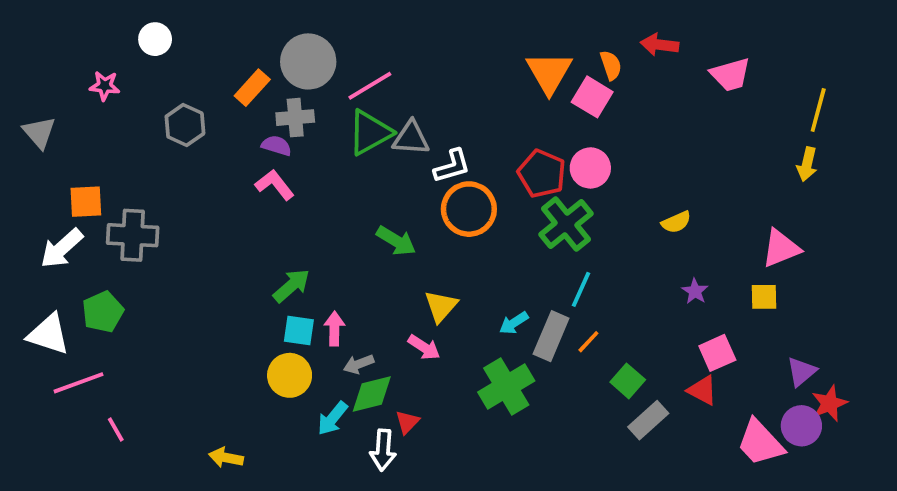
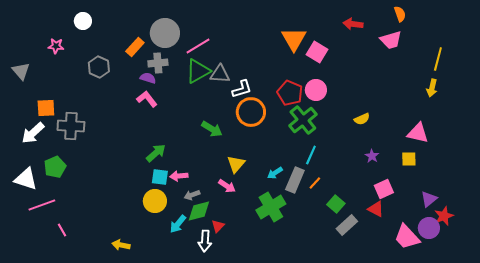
orange semicircle: (611, 65) -> (400, 14), moved
pink triangle: (781, 248) -> (418, 133), turned 35
pink arrow: (334, 329) -> (179, 176), turned -96

